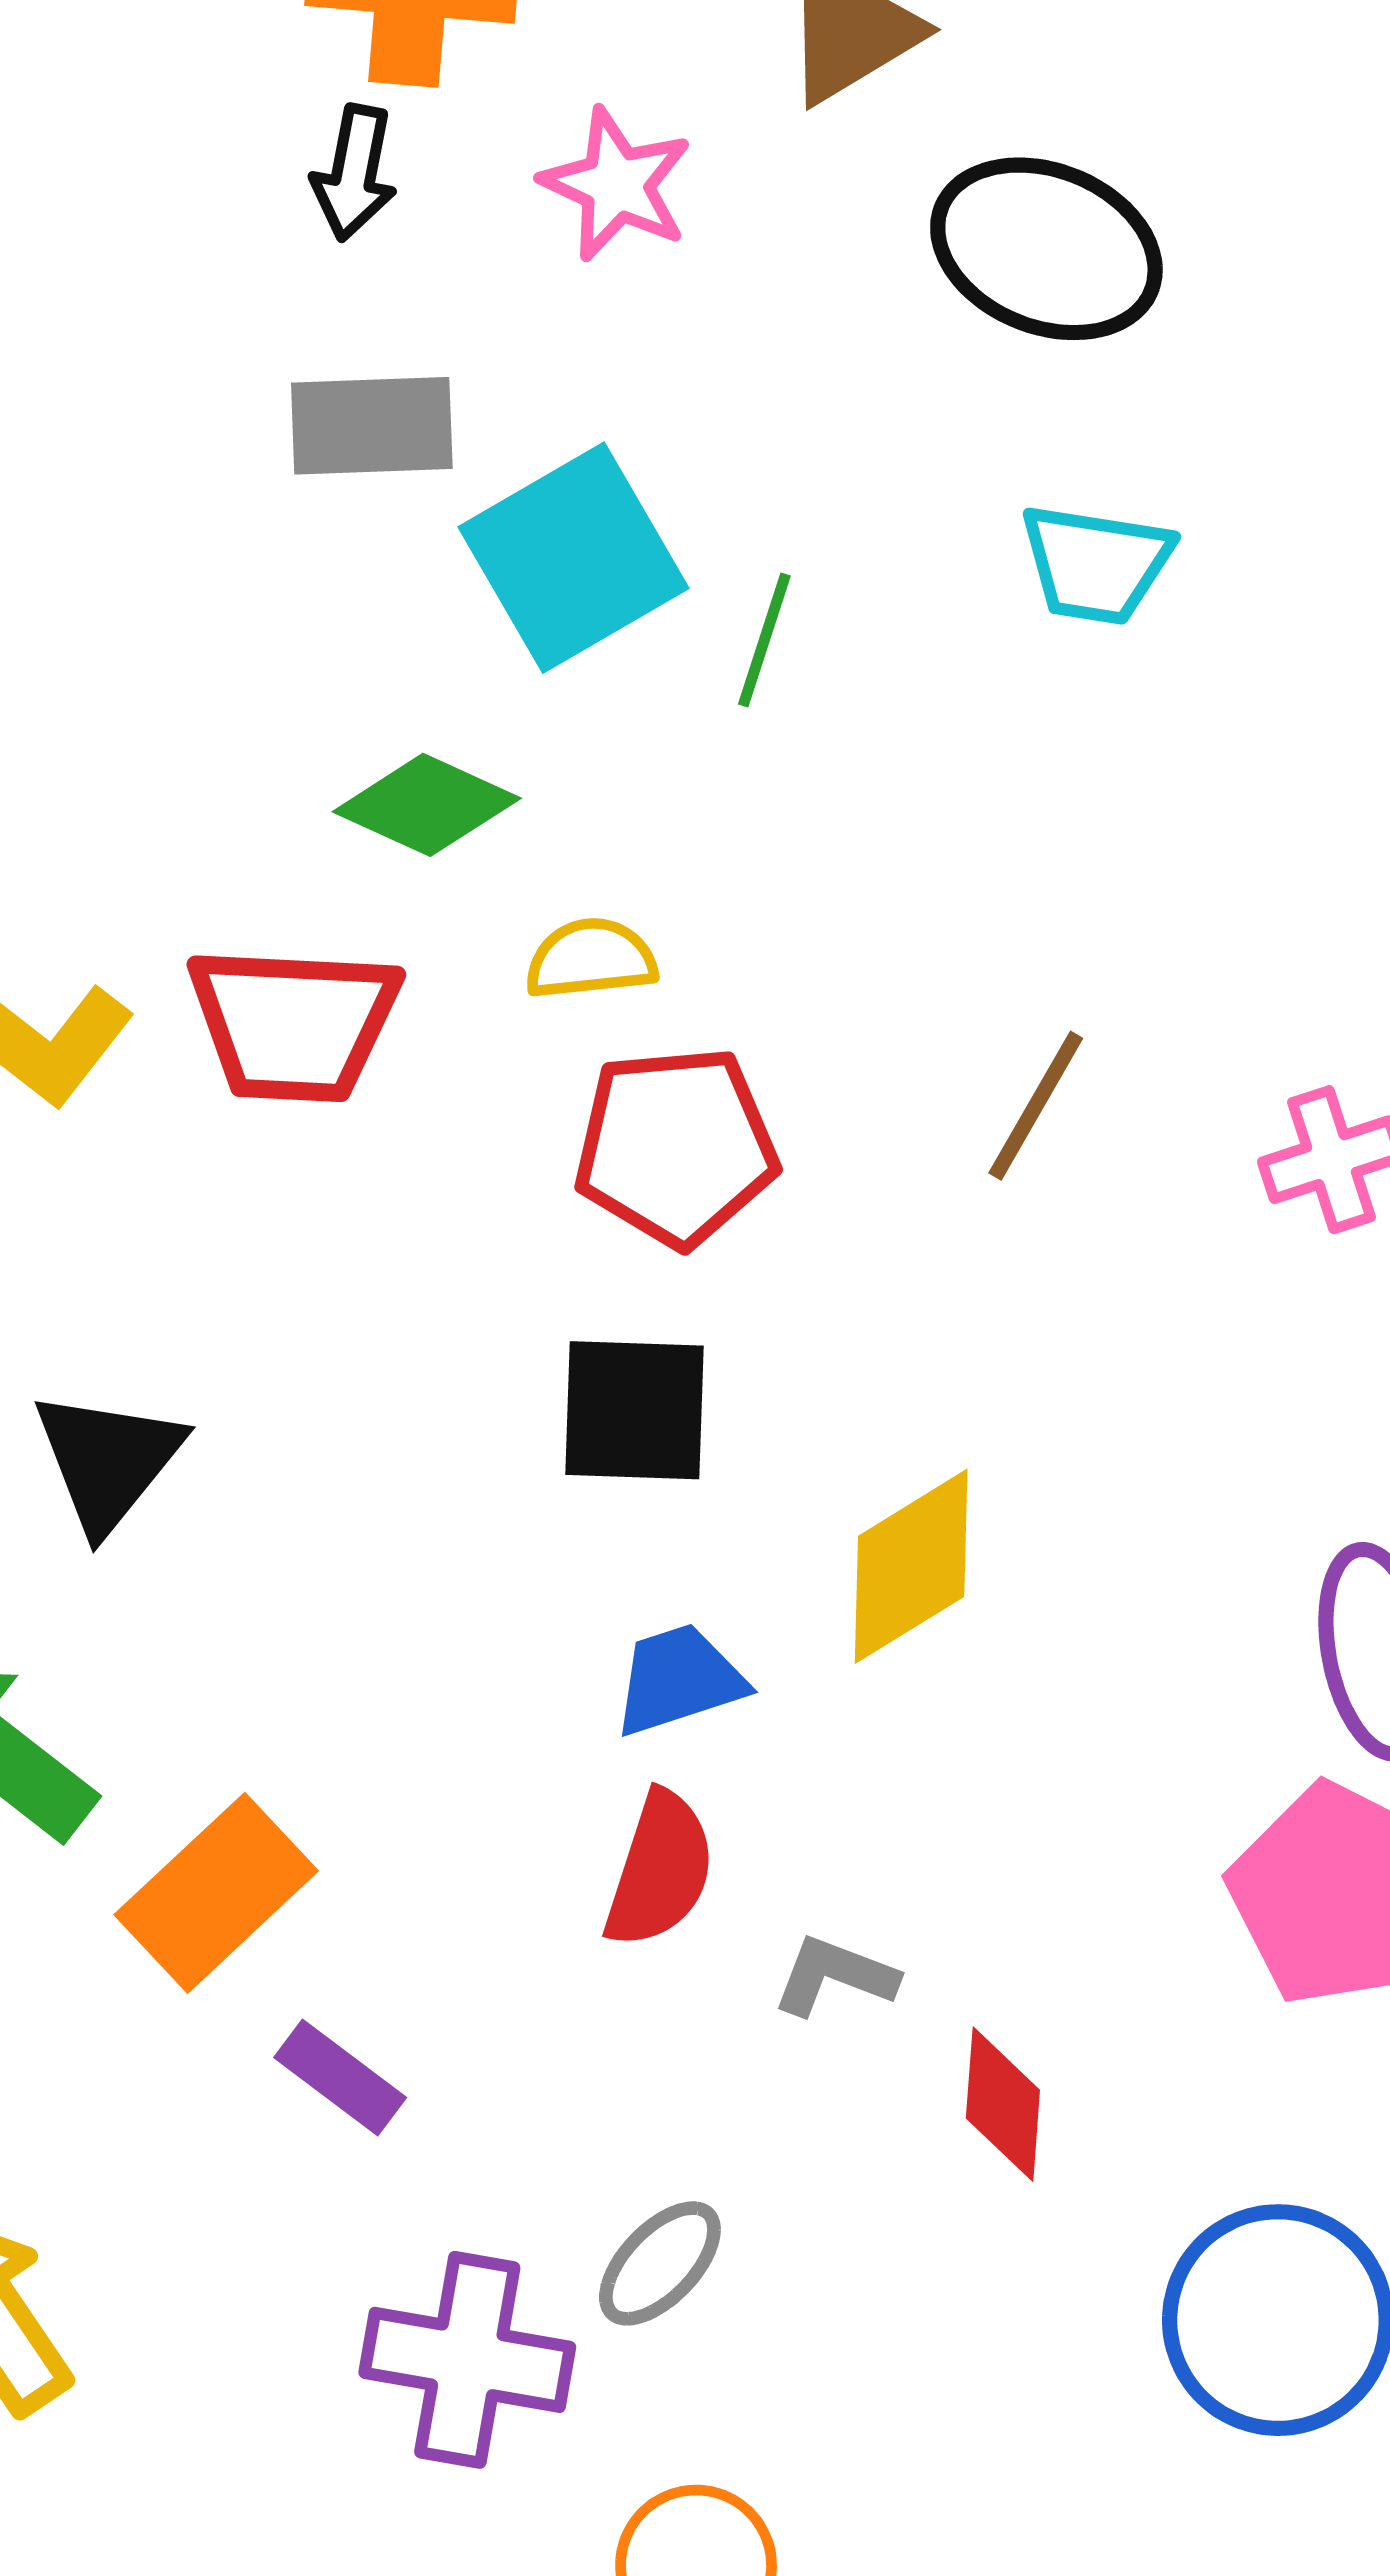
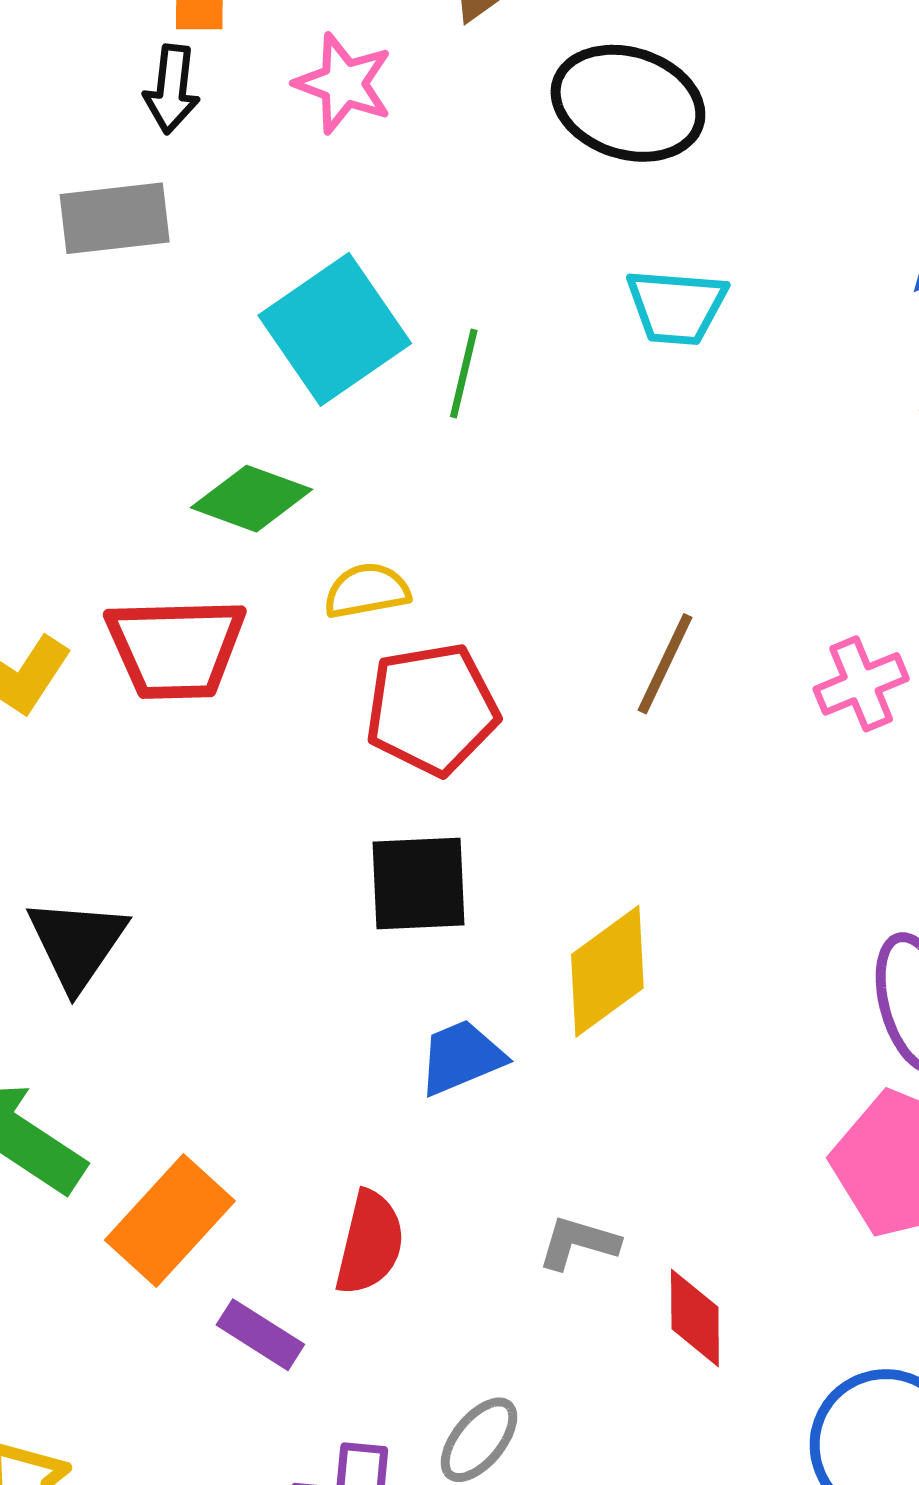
gray rectangle: (372, 426) -> (115, 218), moved
red semicircle: (660, 1870) -> (370, 1243), moved

